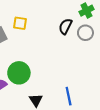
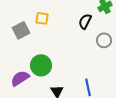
gray circle: (85, 33) -> (104, 40), moved

